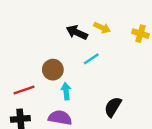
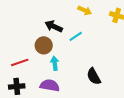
black arrow: (77, 32) -> (54, 26), moved
black semicircle: (113, 107) -> (94, 76), turned -60

